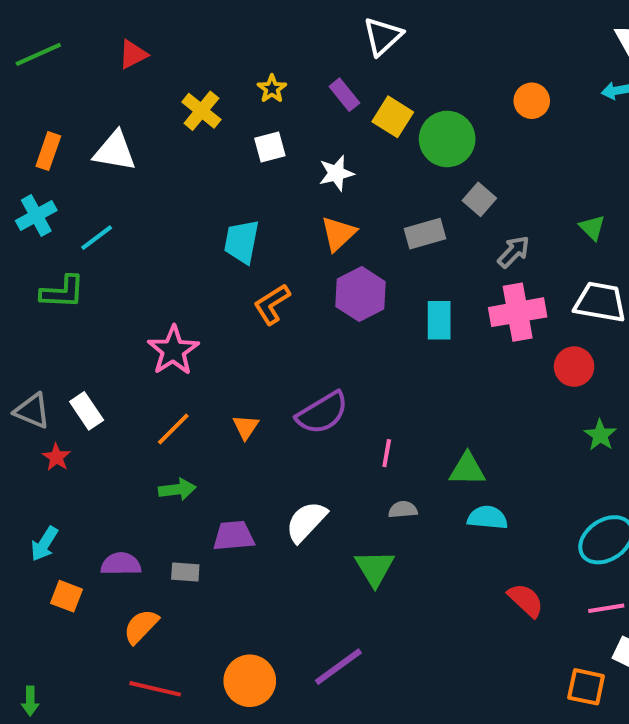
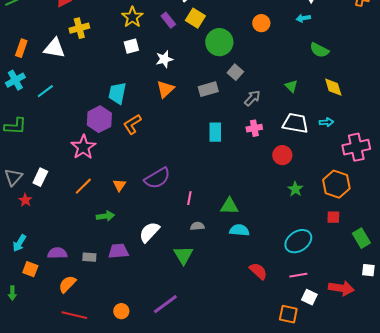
yellow star: (272, 89) -> (132, 17), size x1.5
yellow cross: (201, 111) -> (79, 28), moved, turned 36
yellow square: (393, 117) -> (195, 18), moved
green L-shape: (62, 292) -> (15, 126), moved
purple hexagon: (361, 294) -> (99, 119), moved
pink cross: (518, 312) -> (254, 128), size x0.6
gray triangle: (32, 411) -> (13, 177), turned 48
white rectangle: (87, 411) -> (40, 177), turned 60
green arrow: (177, 489) -> (105, 216), moved
purple trapezoid: (234, 536) -> (118, 251), moved
orange circle: (250, 681) -> (121, 311), size x0.6
green arrow: (30, 701) -> (12, 293), moved

